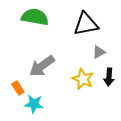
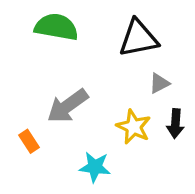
cyan star: (34, 104) -> (95, 167), moved

